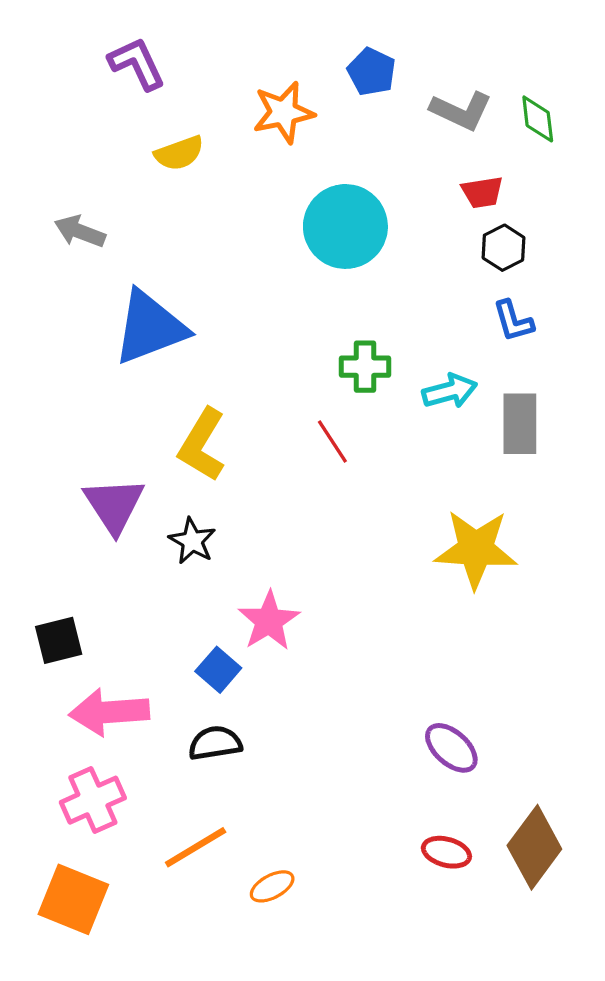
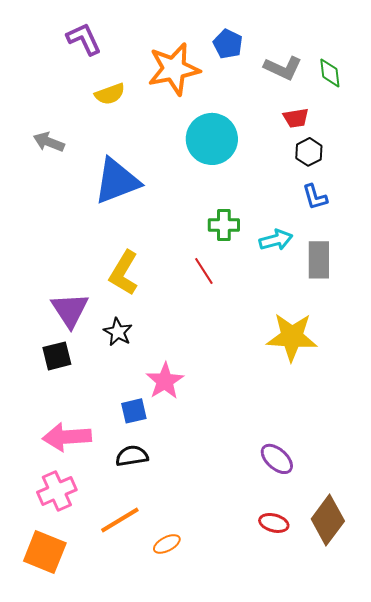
orange star: (284, 112) -> (174, 69), size x1.4
blue triangle: (150, 328) -> (117, 181), moved
black square: (59, 640) -> (57, 356), moved
blue square: (218, 670) -> (134, 411), turned 36

